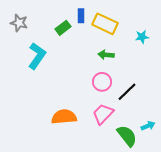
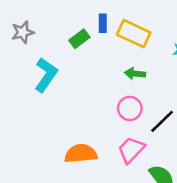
gray star: (19, 23) -> (23, 32), turned -30

